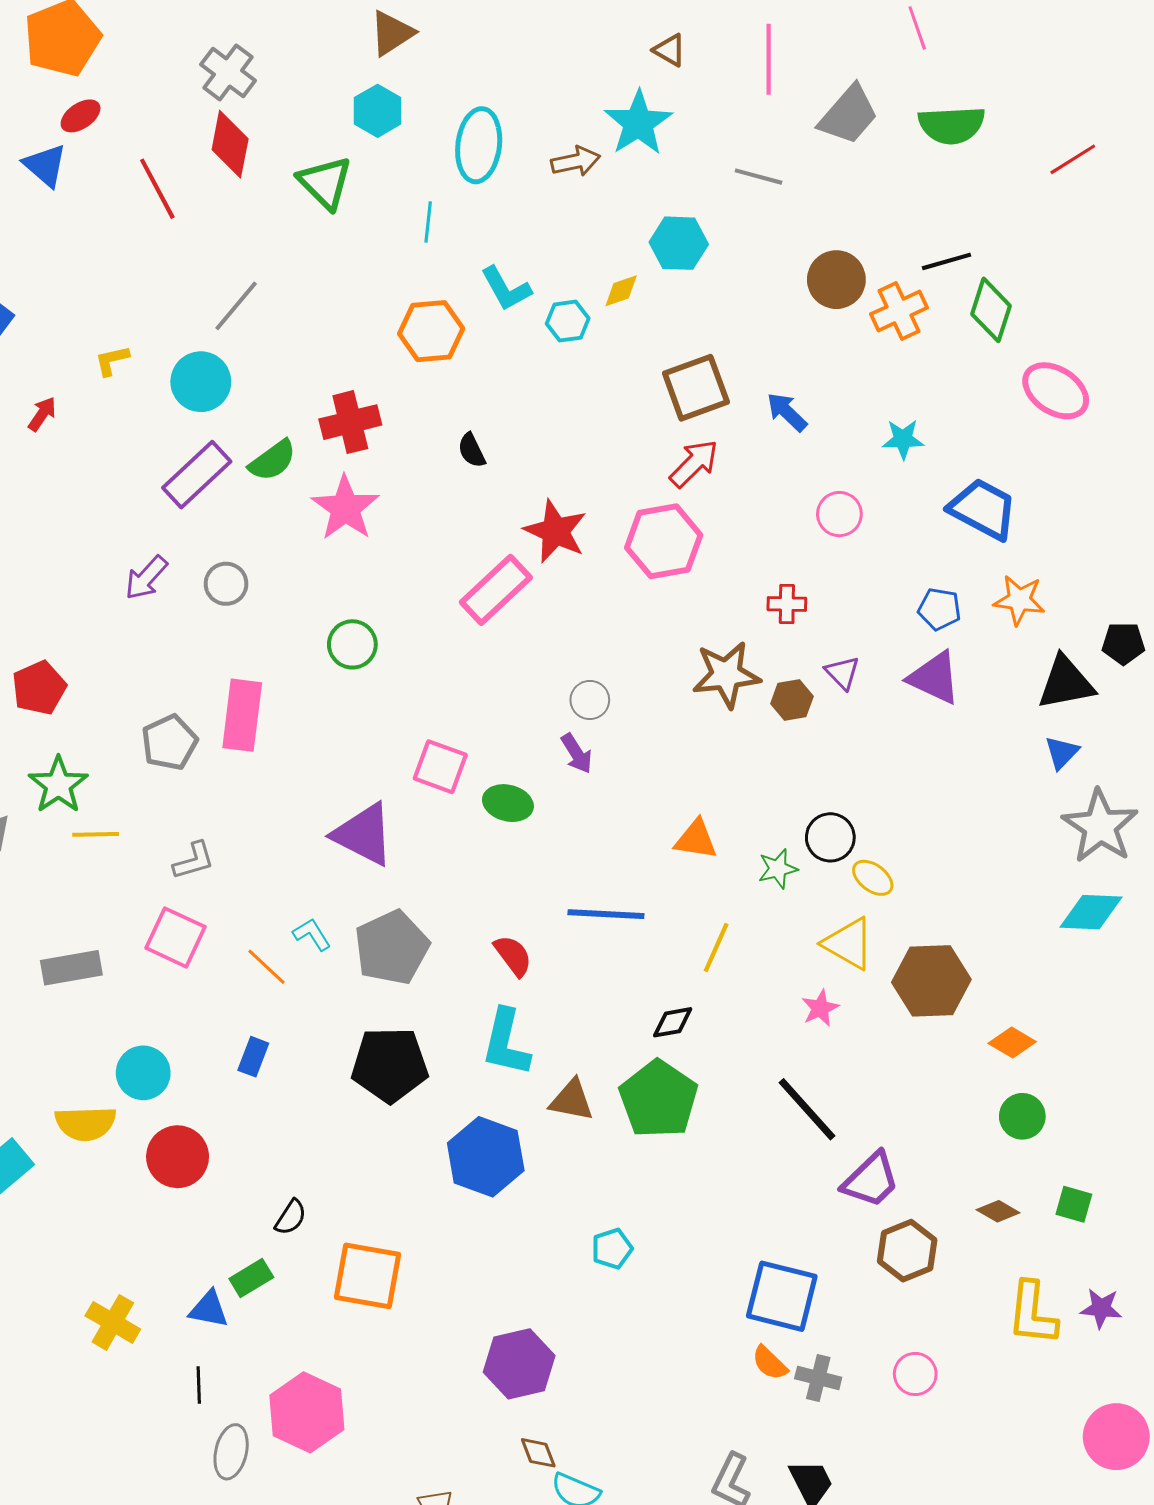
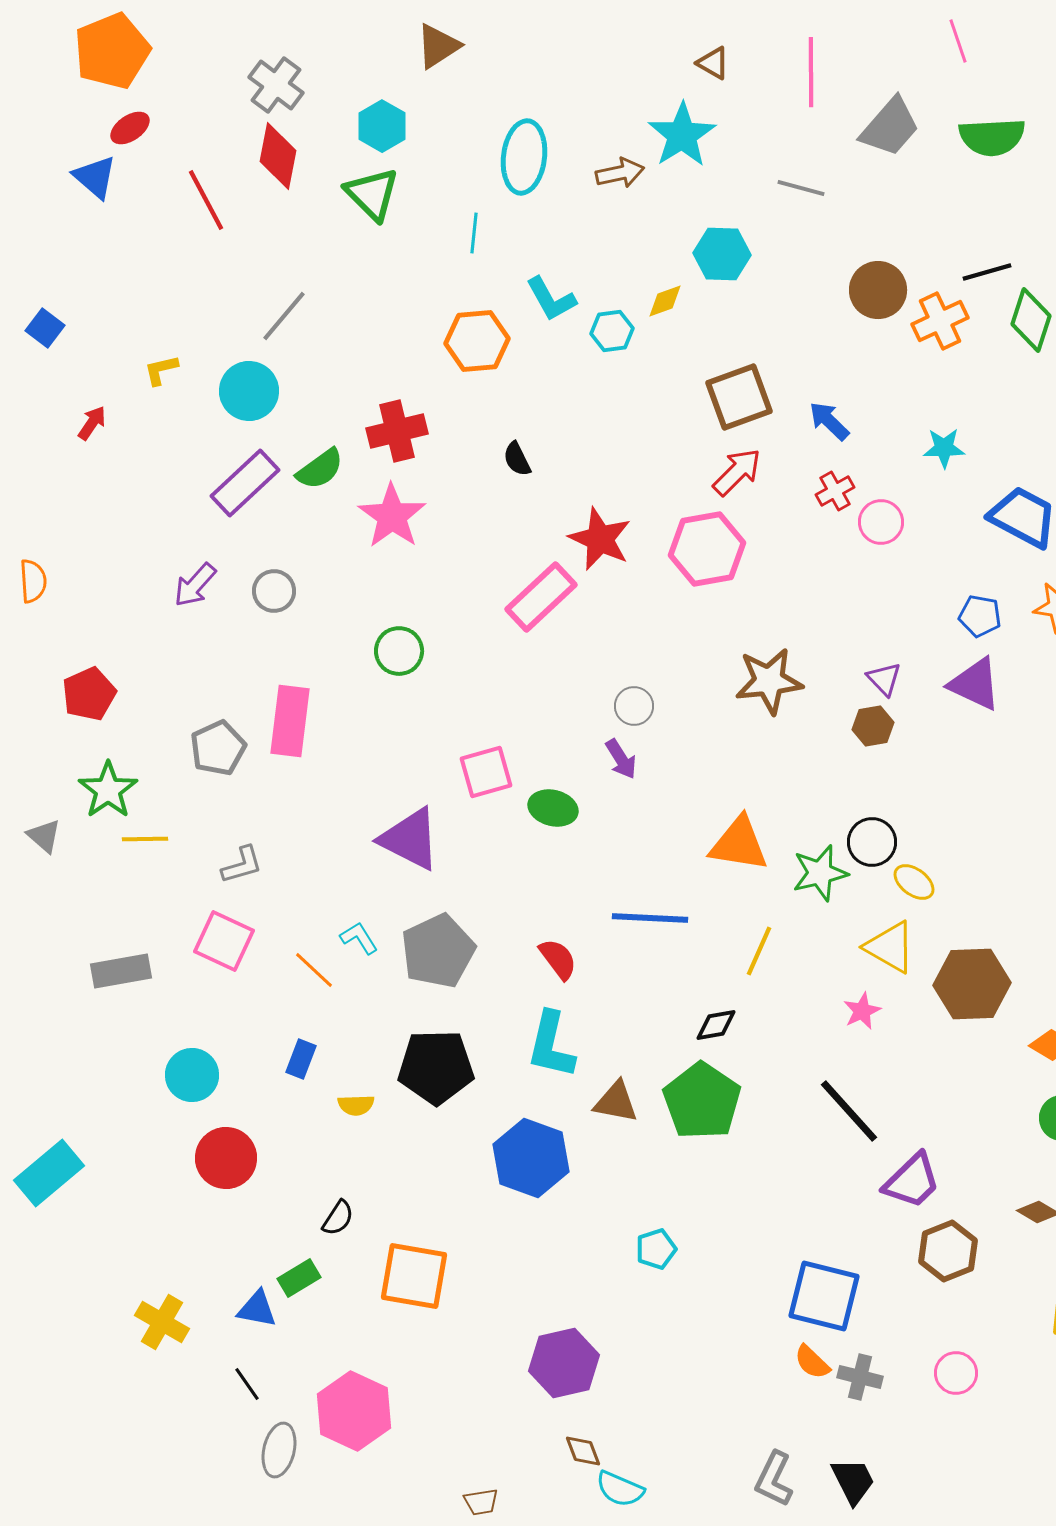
cyan hexagon: (378, 111) -> (382, 126), moved
red cross: (787, 604) -> (835, 491), moved, turned -30
brown hexagon: (792, 700) -> (873, 726), moved
pink square: (440, 767) -> (486, 772), turned -36
orange triangle: (696, 839) -> (739, 844), size x1.4
green star: (778, 869) -> (820, 873), size x1.4
yellow semicircle: (86, 1123) -> (356, 1105), moved, size x0.6
black line: (199, 1385) -> (247, 1384), turned -33

